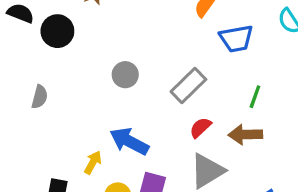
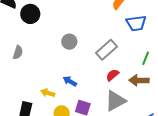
blue arrow: (129, 141) -> (70, 81), size x0.6
yellow arrow: (93, 162) -> (48, 93), turned -104

